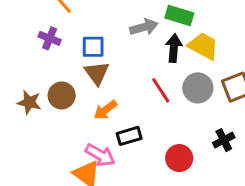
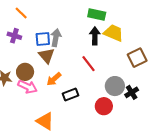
gray arrow: (144, 27) -> (56, 38), moved, turned -60
gray circle: (198, 88) -> (115, 86), moved
pink arrow: (100, 155) -> (28, 87), moved

